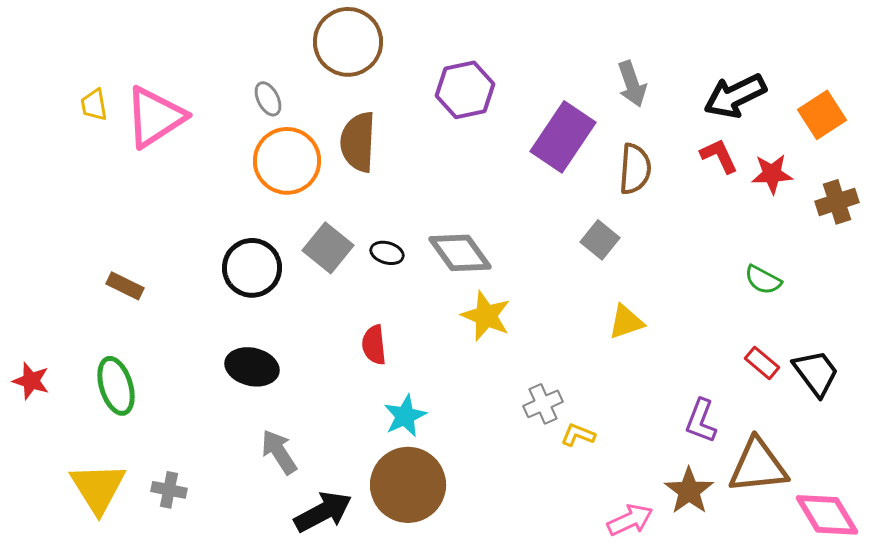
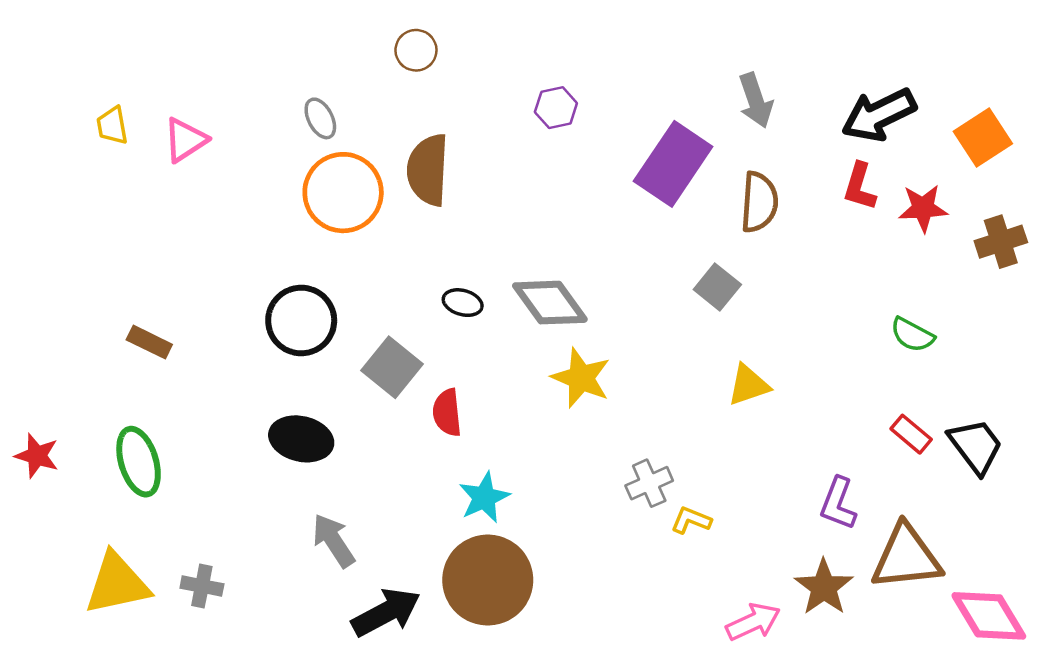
brown circle: (348, 42) -> (416, 50), size x0.5
purple hexagon: (465, 90) -> (556, 108), size x0.6
pink triangle: (155, 117) -> (185, 140), size x0.6
red L-shape: (719, 156) -> (860, 187), turned -138
gray square: (328, 248) -> (392, 367), moved
yellow triangle: (98, 488) -> (117, 584), turned 50

